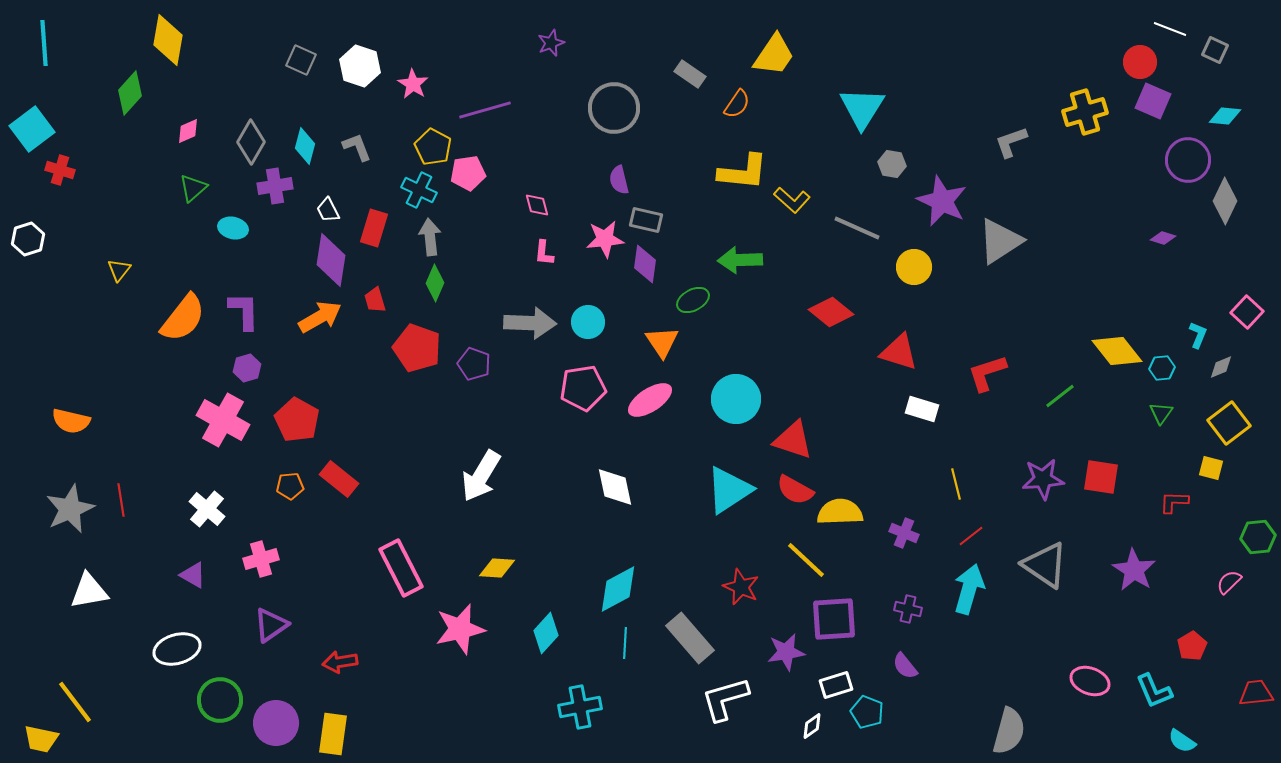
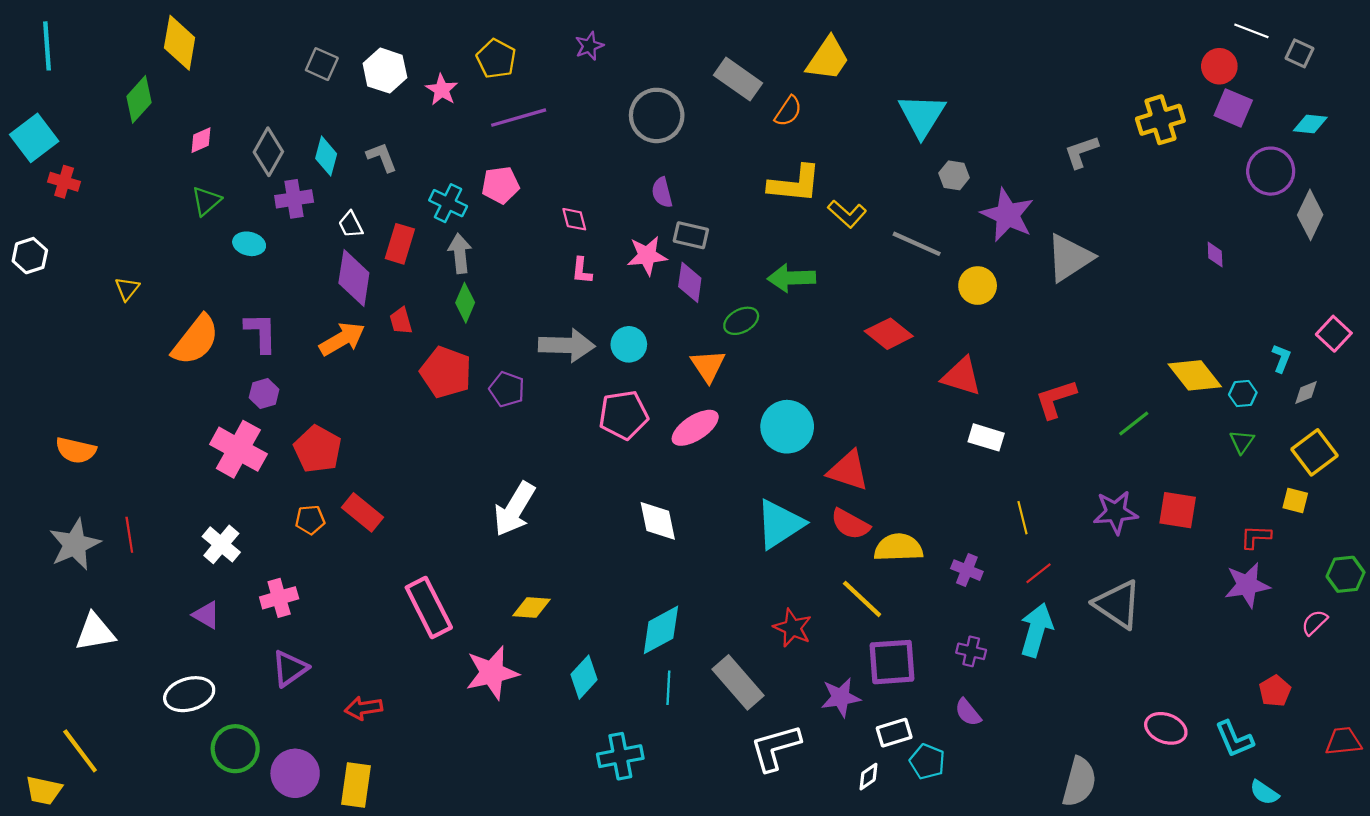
gray rectangle: (690, 74) -> (738, 79), size x1.4
yellow pentagon: (433, 147) -> (496, 59), moved
purple diamond: (1163, 238) -> (1215, 254), moved, turned 70
purple star: (1134, 570) -> (1247, 585), moved, turned 30

